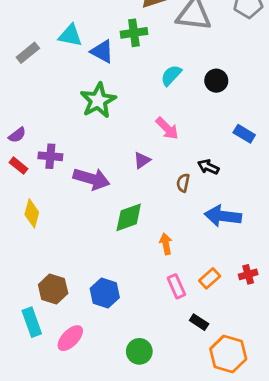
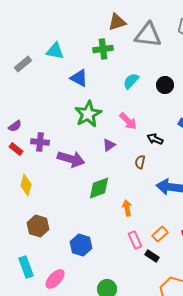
blue triangle: (102, 51) -> (79, 78), moved
green star: (98, 101) -> (88, 114), moved
black arrow: (208, 167) -> (155, 139), moved
brown hexagon: (53, 289) -> (38, 226), moved
black rectangle: (199, 322) -> (152, 256), moved

